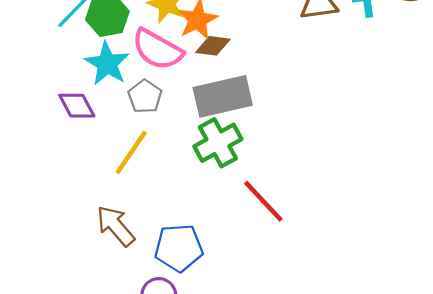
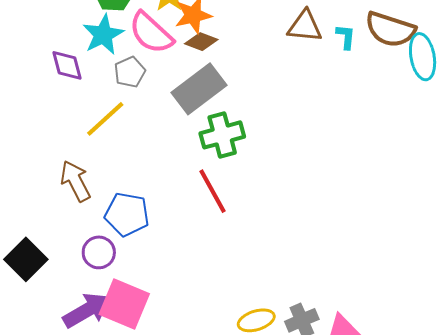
gray rectangle: (223, 96) -> (199, 89), turned -38
green cross: (218, 143) -> (222, 135), moved

